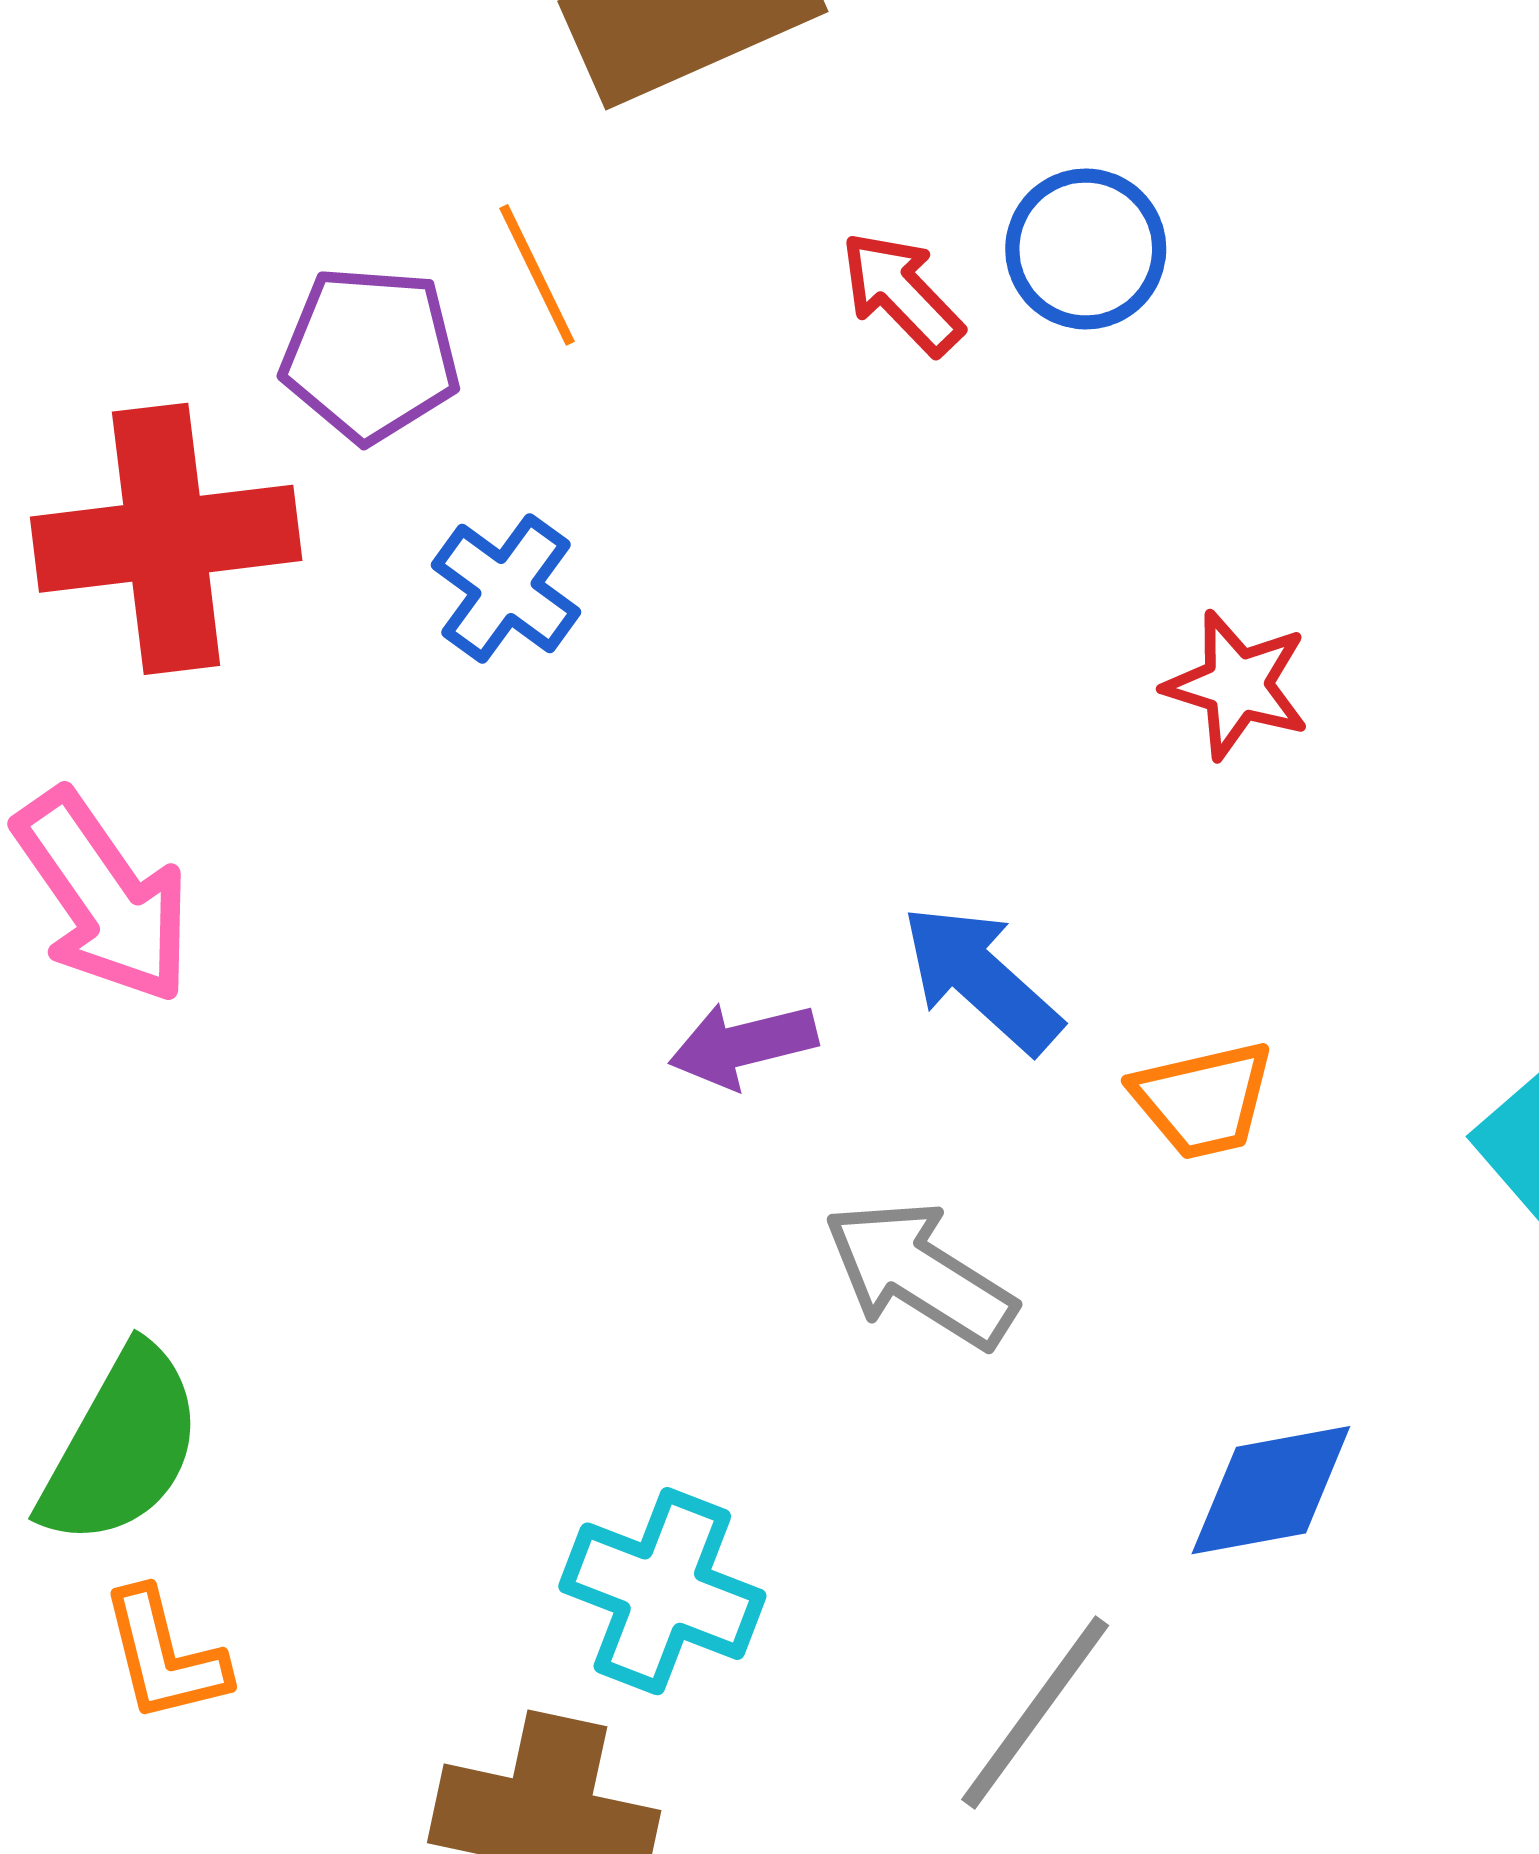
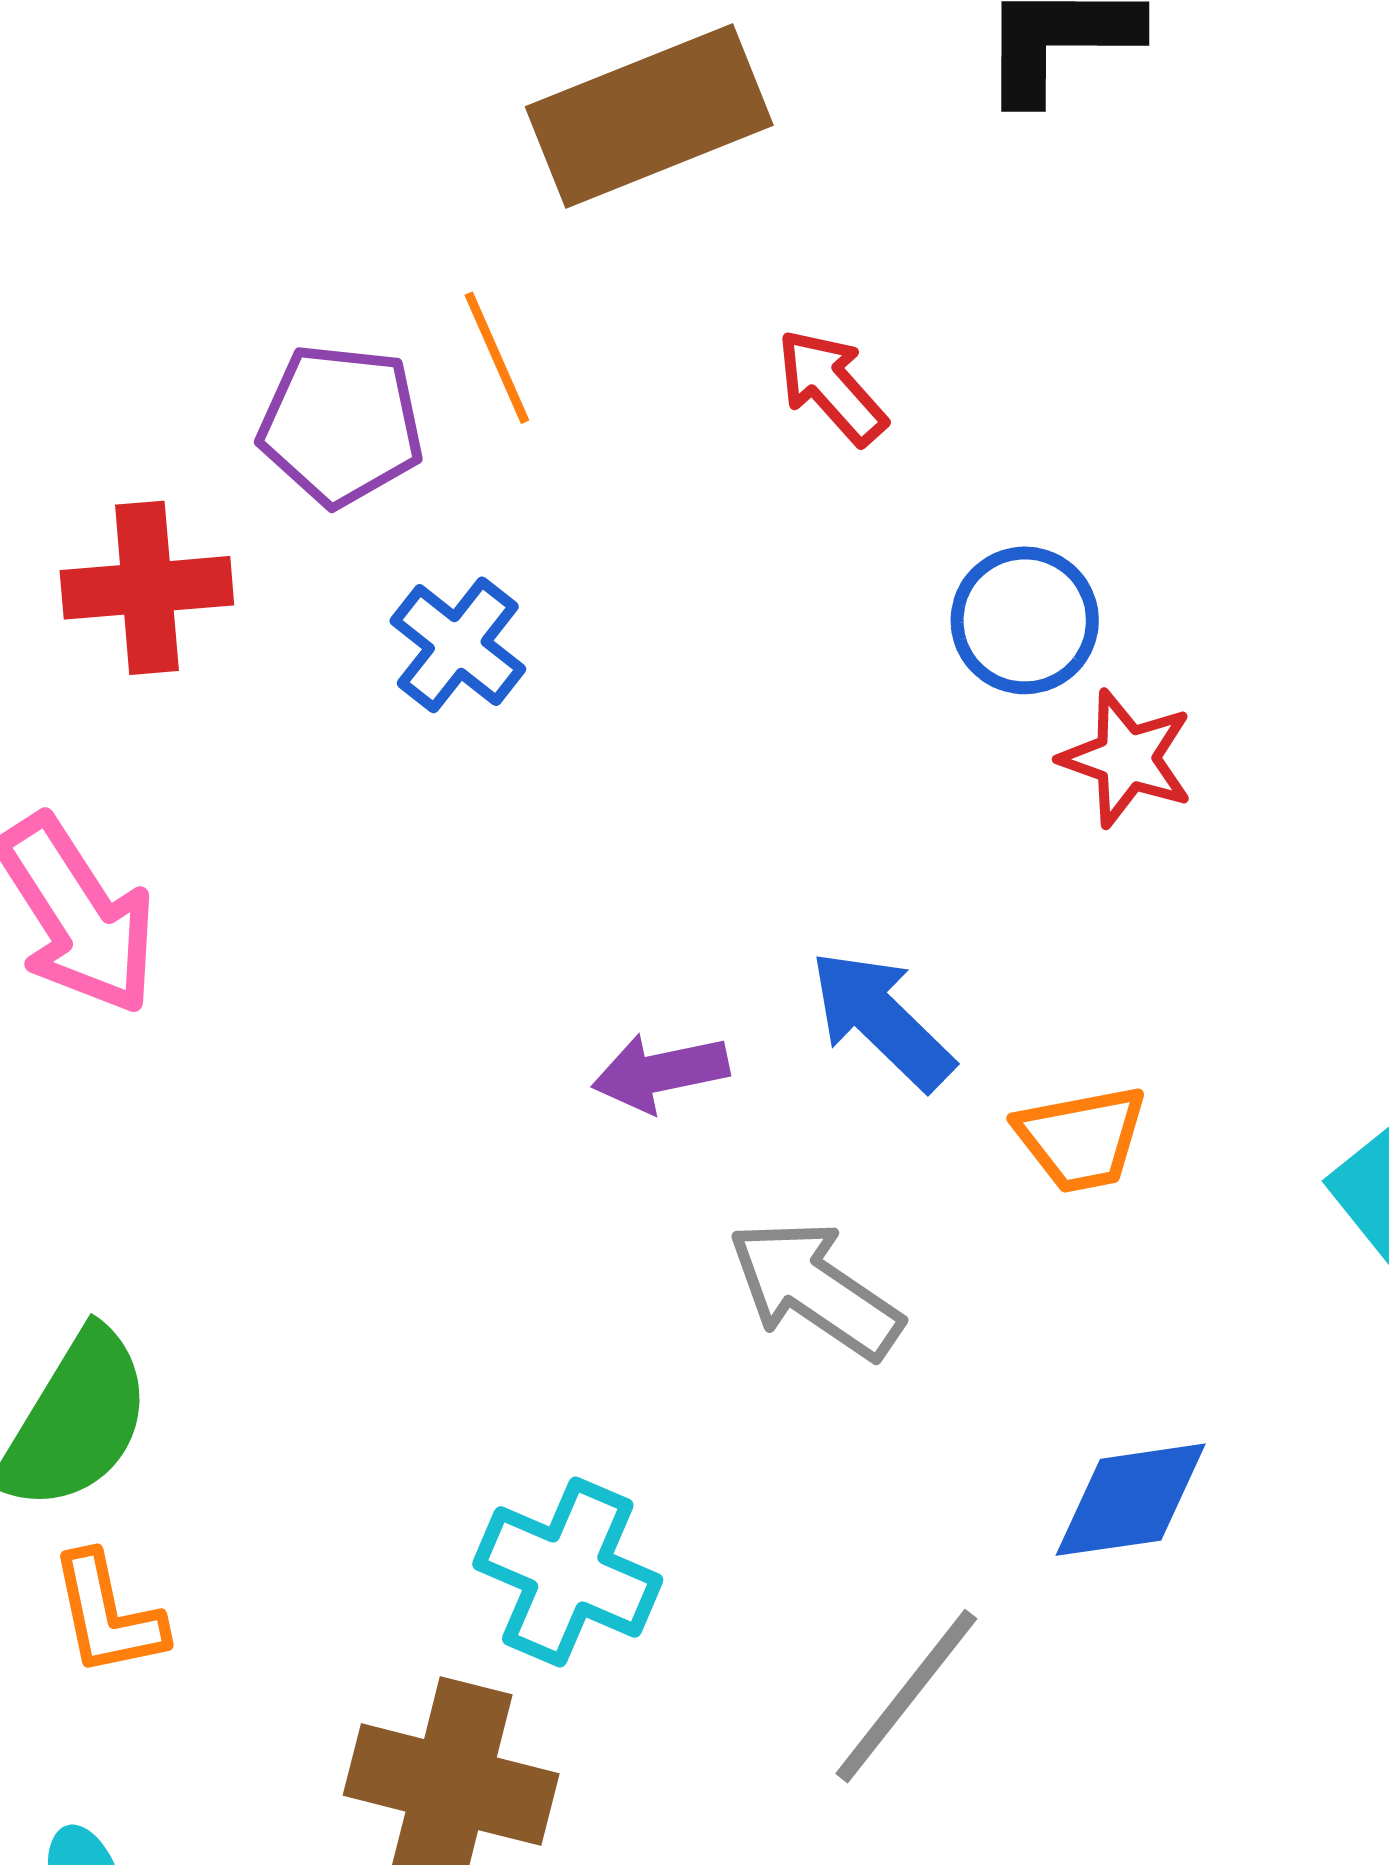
blue circle: (1086, 249) -> (1025, 620), moved
red cross: (166, 539) -> (147, 588), size x0.7

